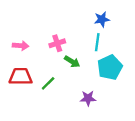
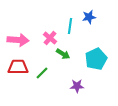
cyan line: (97, 42) -> (70, 26), moved
pink cross: (57, 43) -> (50, 38), turned -32
pink arrow: (21, 46) -> (18, 40), size x1.5

